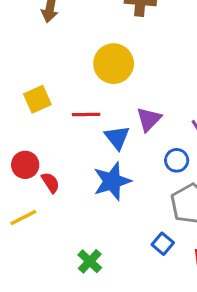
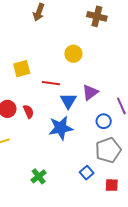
yellow circle: (114, 64) -> (73, 54), size x0.7
red semicircle: (50, 183) -> (28, 112), moved

